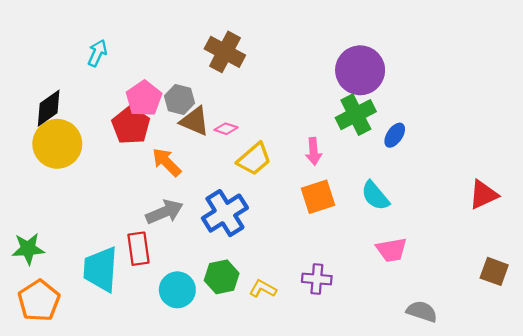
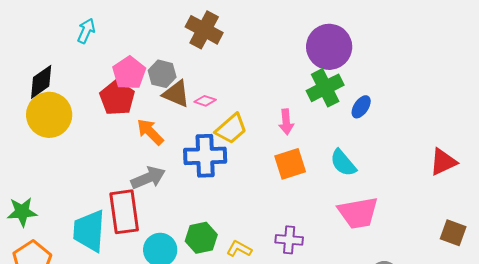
blue cross: (225, 213) -> (205, 156), moved, turned 30
red rectangle: (138, 249) -> (124, 212), size x1.4
pink trapezoid: (391, 250) -> (358, 213), size x1.4

